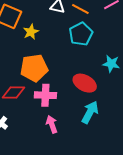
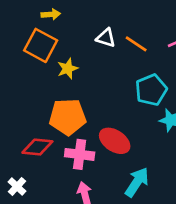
cyan pentagon: (81, 34) -> (151, 90), moved
red ellipse: (85, 83) -> (115, 141), moved

